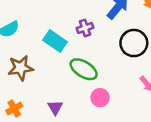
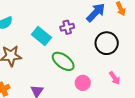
pink circle: (100, 98) -> (83, 83), moved

